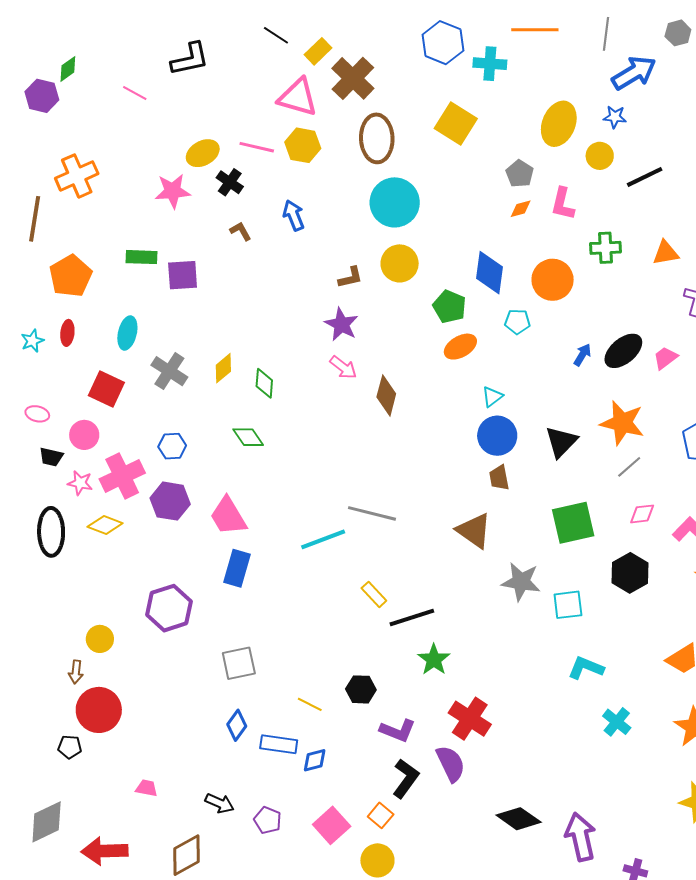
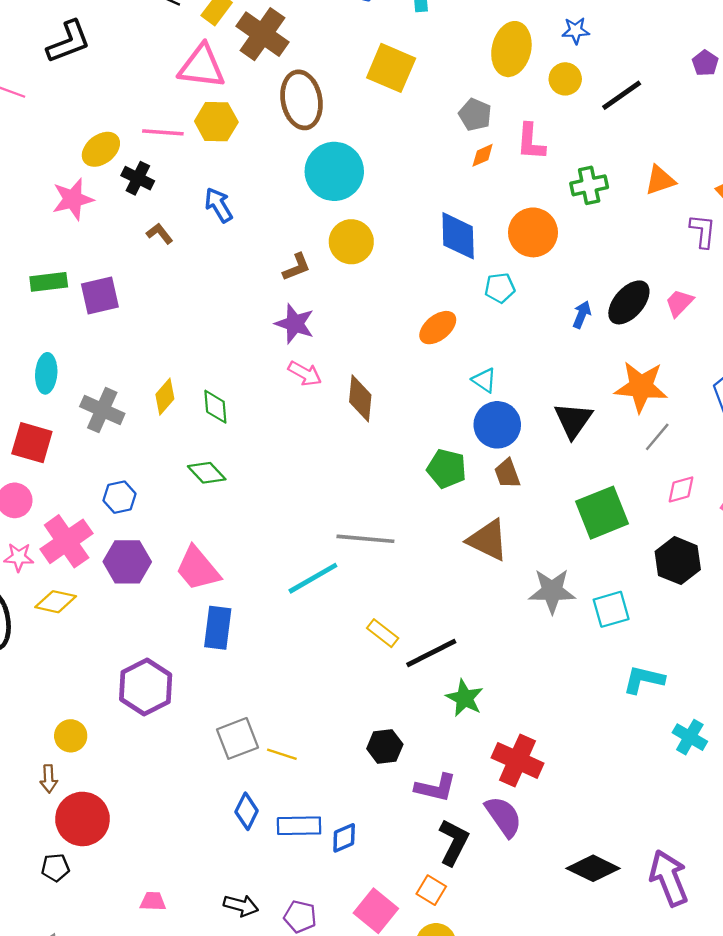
green pentagon: (449, 307) -> (447, 469), moved
cyan triangle: (492, 397) -> (484, 380), turned -40
yellow line: (310, 704) -> (282, 754), moved

